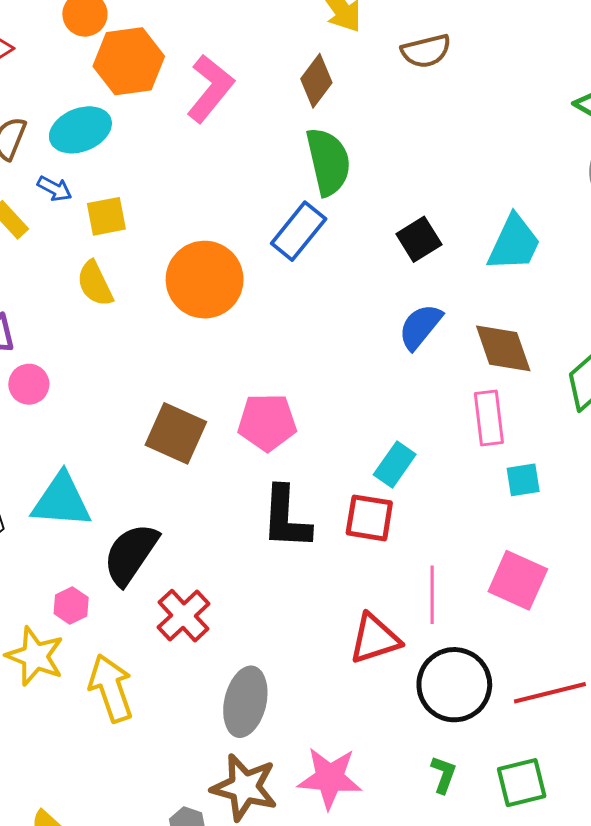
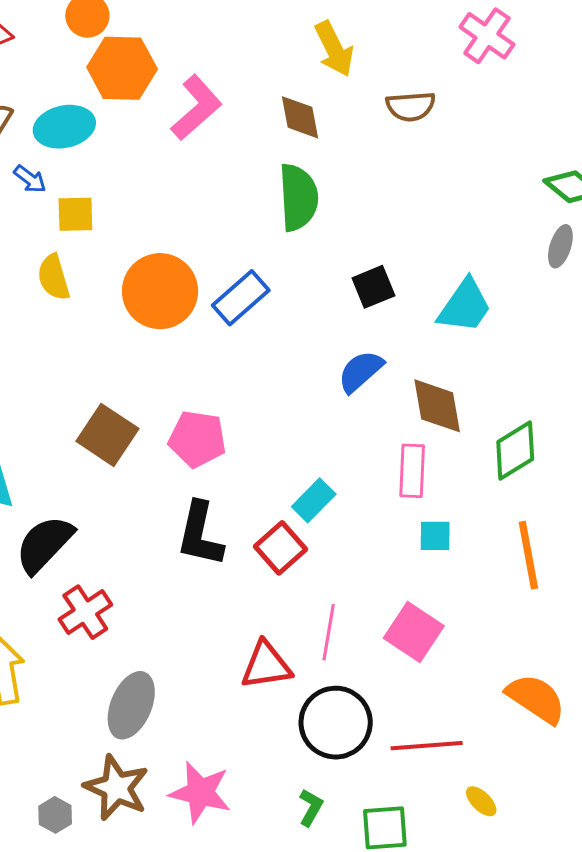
brown diamond: (316, 81) -> (300, 117), turned -57
blue rectangle: (299, 231) -> (241, 298), moved
red square: (369, 518) -> (280, 548), turned 30

